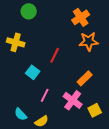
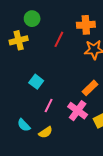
orange cross: (81, 17) -> (86, 25), turned 30
yellow cross: (16, 42) -> (19, 40), moved, turned -30
red line: (55, 55) -> (59, 39), moved

